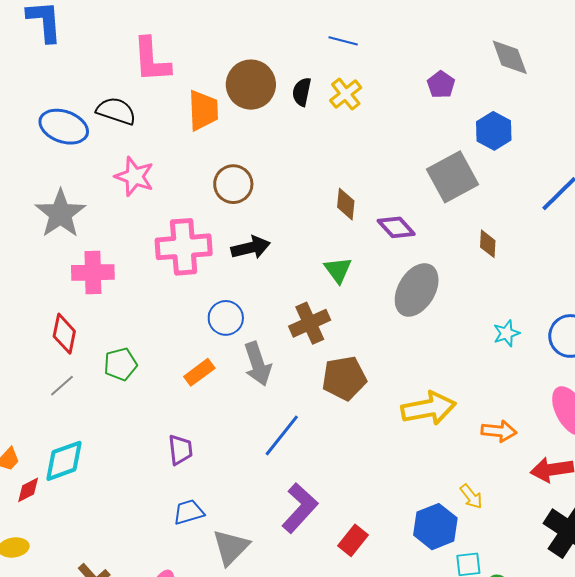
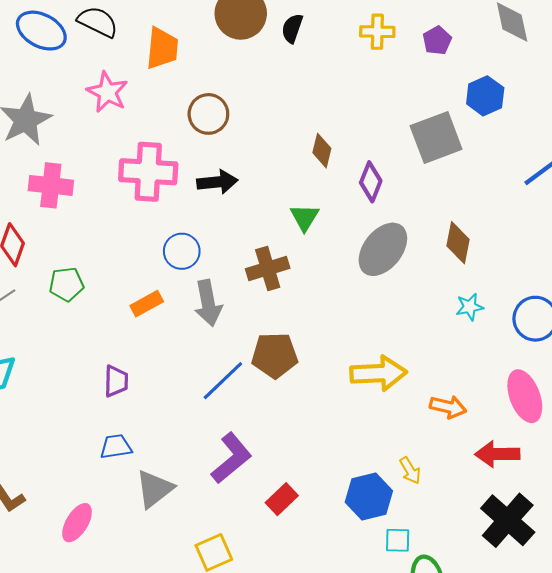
yellow cross: (346, 94) -> (377, 32), moved, turned 32
orange trapezoid: (203, 110) -> (162, 48), moved
purple diamond: (396, 227) -> (371, 182), turned 57
brown diamond: (488, 244) -> (458, 243), moved, size x1.4
brown pentagon: (344, 378) -> (275, 355), moved

